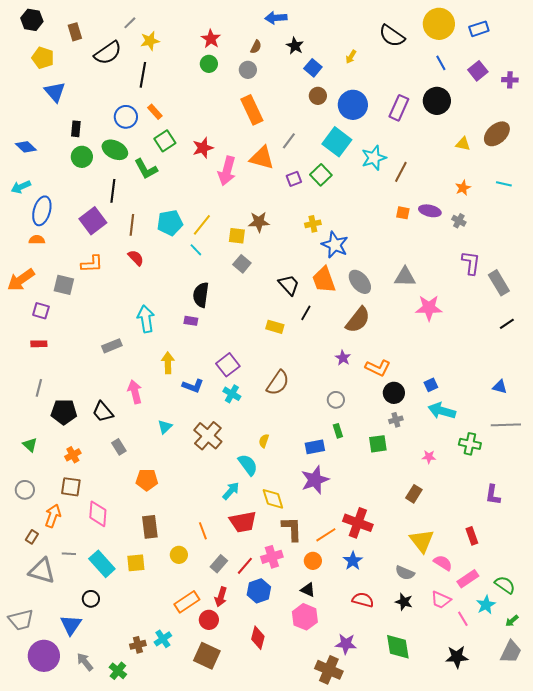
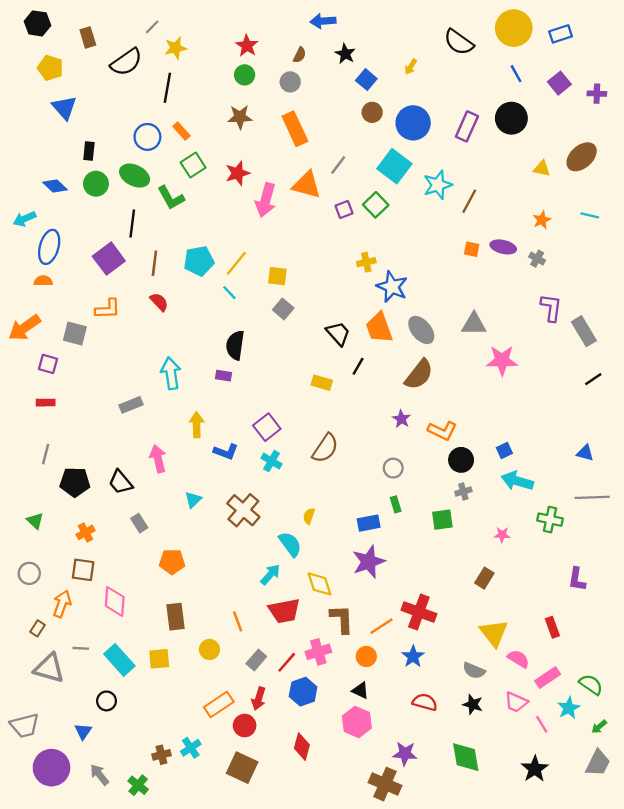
blue diamond: (26, 147) -> (55, 186), moved
brown star: (259, 222) -> (240, 117), moved
blue triangle: (71, 625) -> (83, 731), size x0.7
black star: (457, 657) -> (535, 769), turned -30

